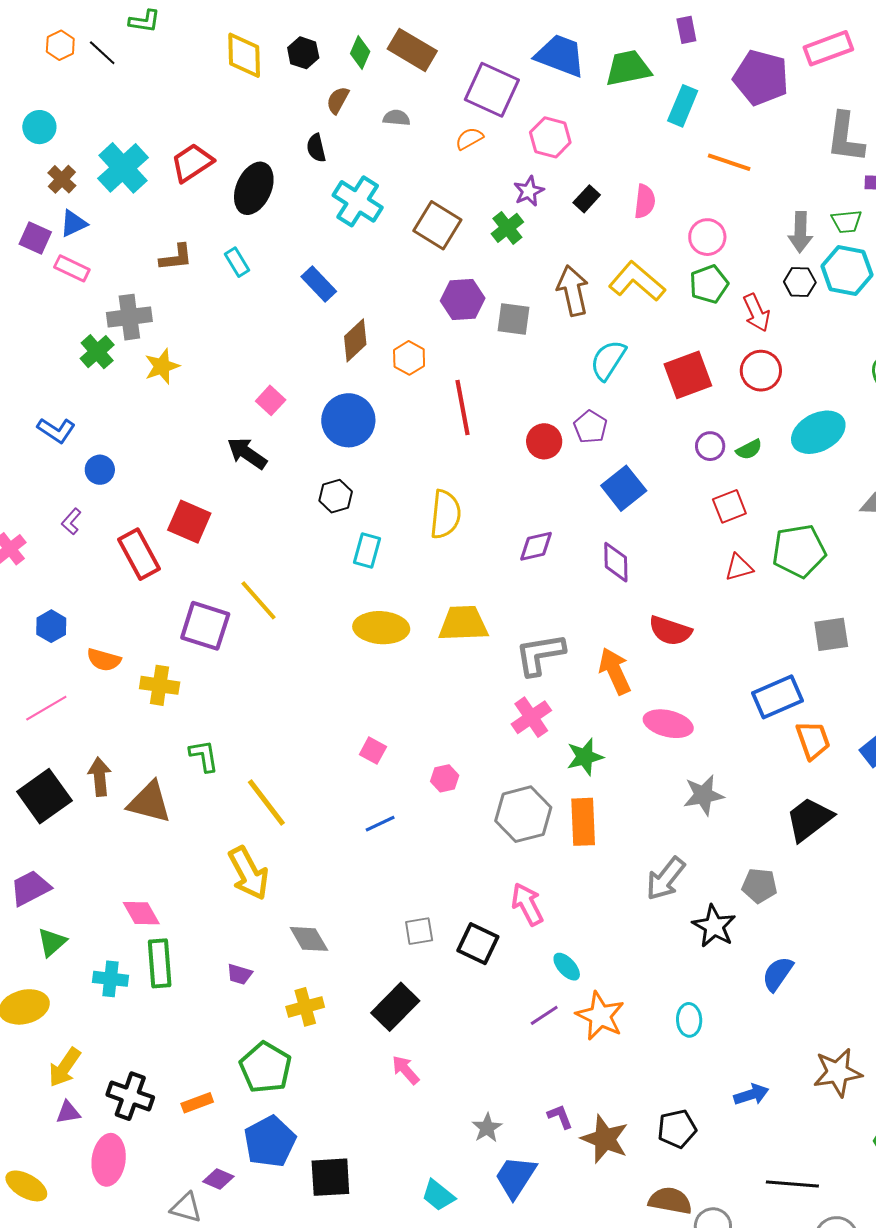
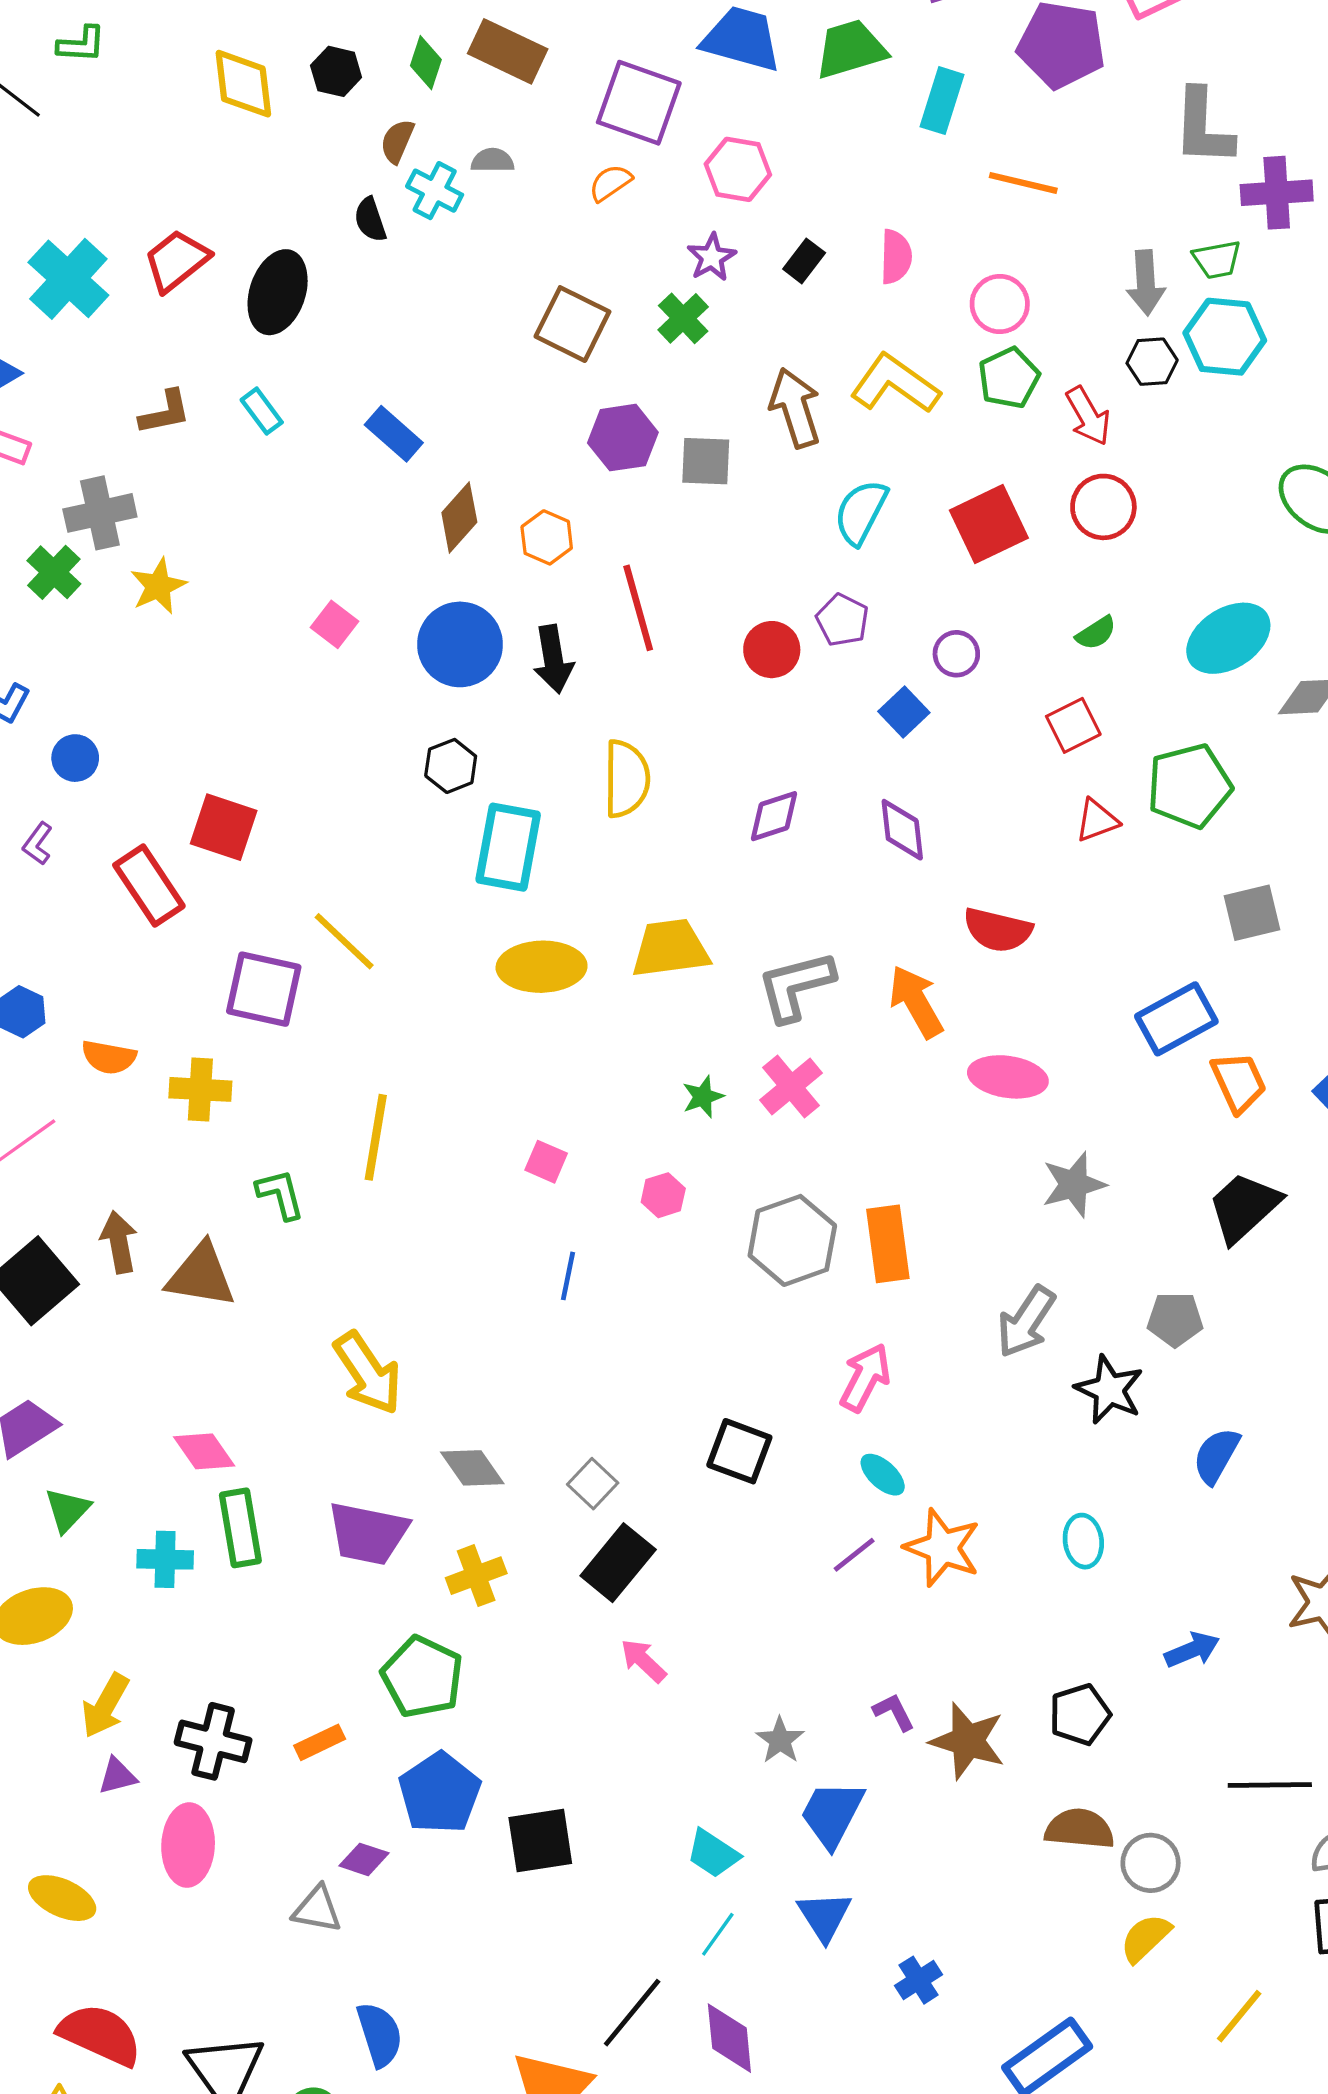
cyan cross: (358, 201) -> (435, 191), moved, size x0.7
cyan ellipse: (818, 432) -> (1228, 638), moved
purple circle: (710, 446) -> (956, 654), moved
black arrow: (247, 453) -> (553, 659), moved, turned -129
blue square: (624, 488) -> (904, 712), size x0.7
cyan rectangle: (367, 551) -> (508, 847), size x1.6
green star: (585, 757) -> (703, 1097), moved, size x0.7
yellow line: (266, 802) -> (376, 1137), moved, turned 52
blue line: (380, 824) -> (568, 1276), turned -48
pink arrow: (527, 904) -> (865, 1378), moved, turned 60
gray square: (419, 931) -> (593, 1484), moved, turned -32
purple trapezoid: (240, 974) -> (368, 1533), size x2.0

